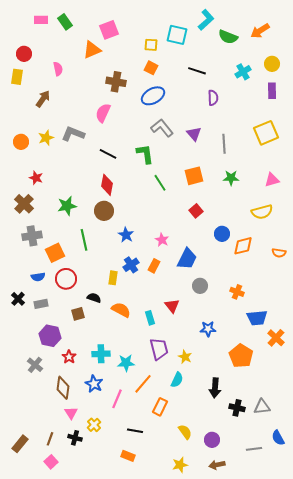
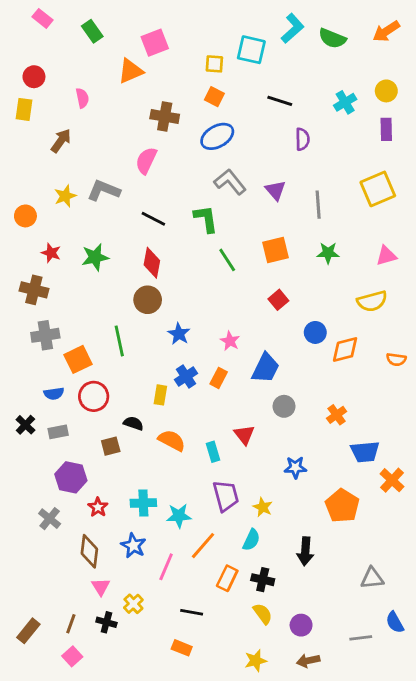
pink rectangle: (41, 20) -> (42, 18), moved, turned 40
orange arrow: (260, 31) -> (386, 31), moved
green semicircle: (228, 37) -> (332, 38), moved
orange circle: (21, 142) -> (25, 216), moved
brown cross: (24, 204) -> (34, 290), turned -30
green star: (67, 206) -> (95, 257), moved
orange cross: (237, 292) -> (337, 415), turned 32
black cross: (237, 408) -> (263, 580), moved

